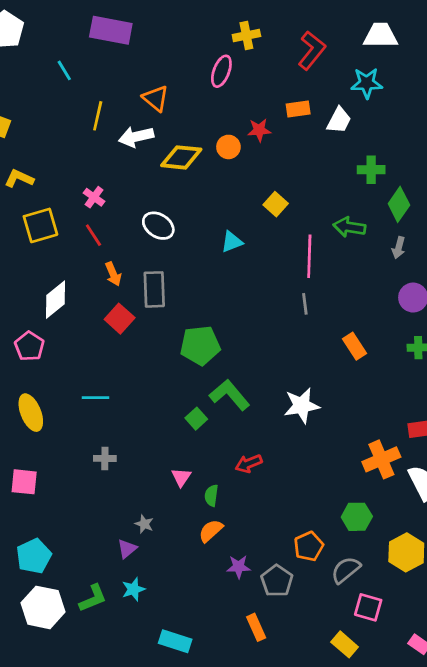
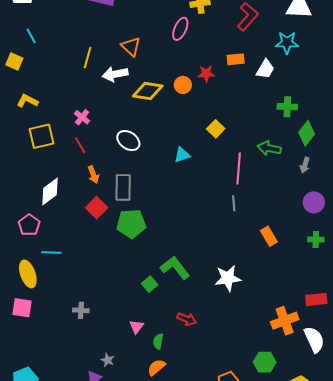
cyan line: (64, 70) -> (31, 36), moved
green pentagon: (200, 345) -> (131, 224), moved
cyan line: (96, 398) -> (51, 253), moved
red arrow: (249, 464) -> (187, 319), turned -138
pink square: (24, 482) -> (22, 308), moved

